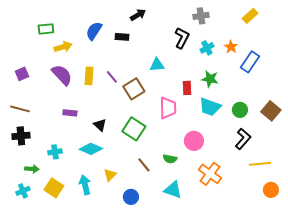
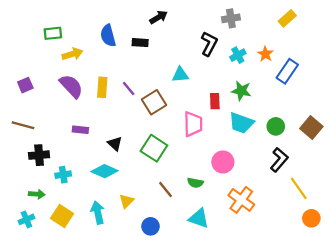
blue semicircle: (94, 31) -> (108, 36), turned -48
black cross: (21, 136) -> (39, 155), moved
yellow line: (260, 164) -> (299, 188), turned 60

